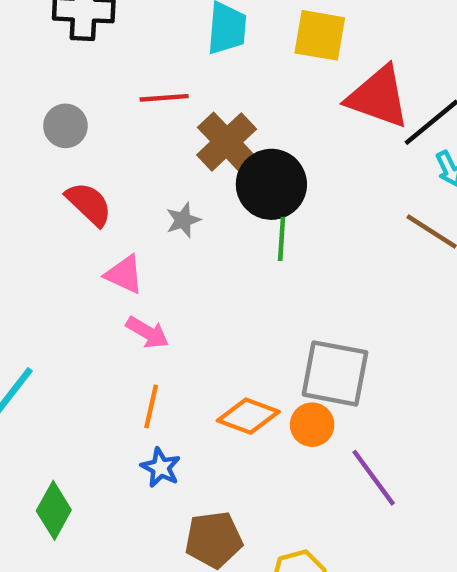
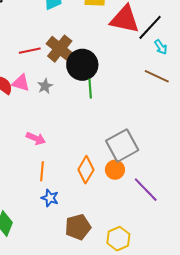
red line: (164, 98) -> (30, 51), moved
pink triangle: (124, 274) -> (21, 83), moved
gray square: (335, 373) -> (122, 145), turned -32
orange diamond: (248, 416) -> (86, 170), turned -72

